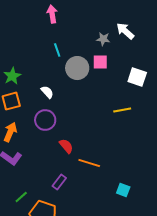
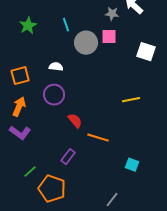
green star: (12, 76) -> (28, 26), moved
white semicircle: (47, 92) -> (56, 67), turned -40
yellow line: (122, 110) -> (131, 100), moved

